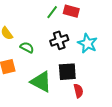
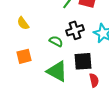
green semicircle: (27, 47) -> (56, 41), moved

